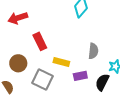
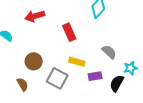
red rectangle: (40, 41) -> (69, 32), moved
gray semicircle: (93, 51) -> (109, 52), turned -56

